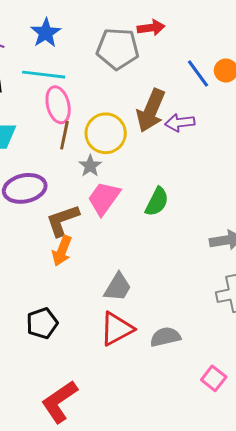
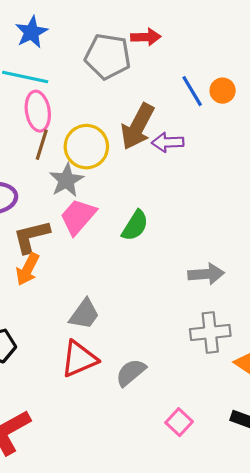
gray star: (90, 166) -> (66, 180), size x1.4
gray semicircle: (165, 337) -> (131, 373), turned -32

